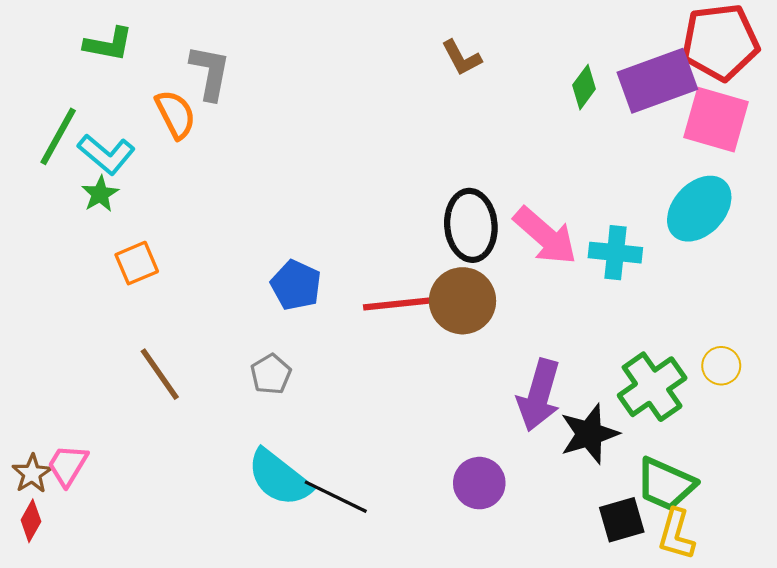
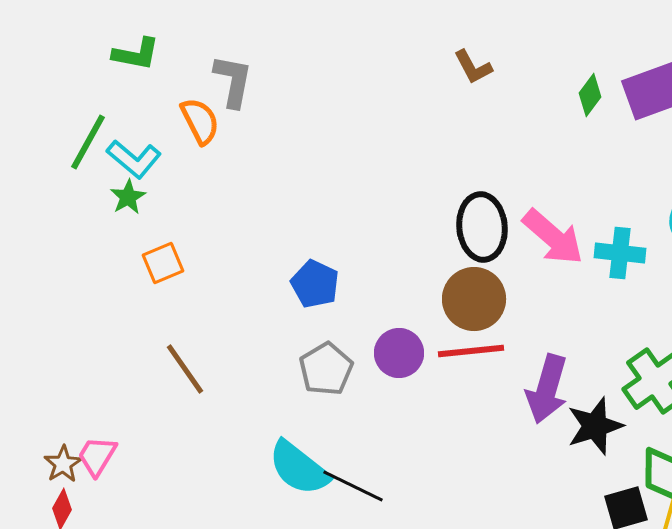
red line: (398, 304) -> (471, 351), moved
gray pentagon: (271, 374) -> (326, 369), moved, size x1.4
purple circle: (479, 483) -> (399, 353), moved

